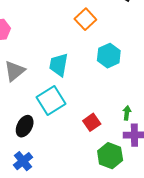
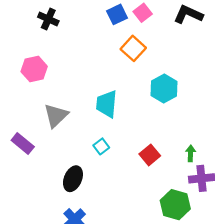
cyan square: (51, 101) -> (101, 146), size x0.5
red square: (92, 122) -> (150, 155), moved

